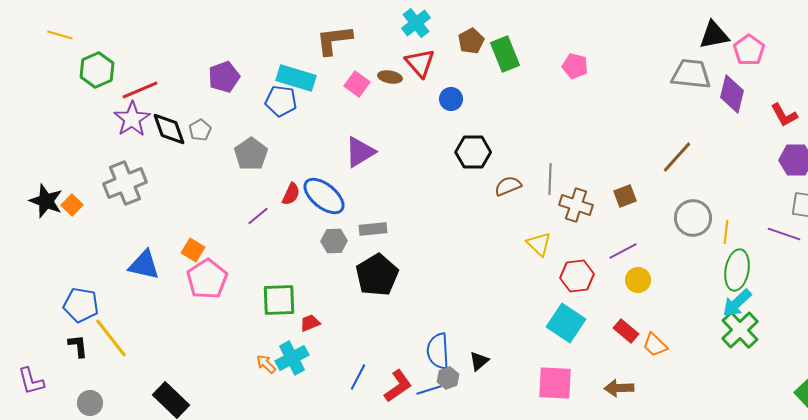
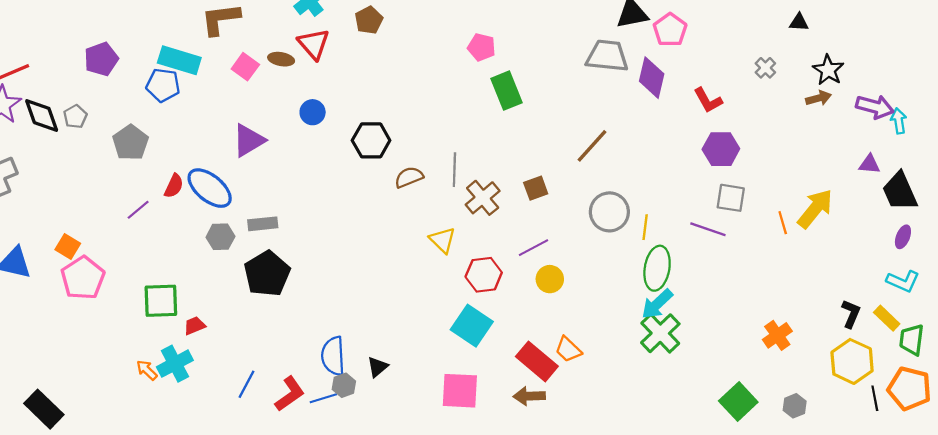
green rectangle: (505, 54) -> (506, 91), moved
blue circle: (451, 99) -> (313, 112), moved
brown cross: (576, 205) -> (483, 198), turned 32
red rectangle: (626, 331) -> (537, 361), moved, size x1.5

